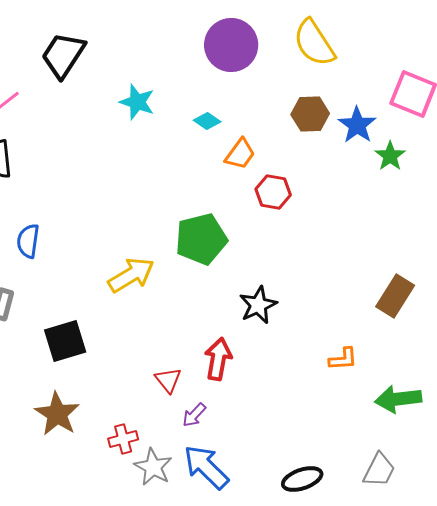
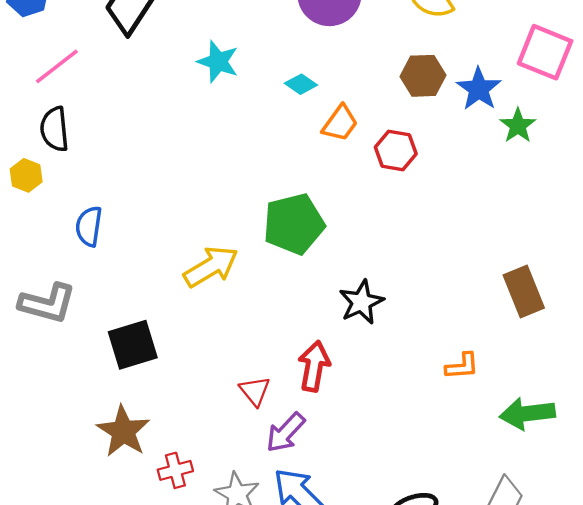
red hexagon: (273, 192) -> (396, 150), moved
brown rectangle: (395, 296) -> (524, 291), turned -54
purple arrow: (194, 415) -> (286, 432), size x1.4
red cross: (123, 439) -> (175, 470), moved

